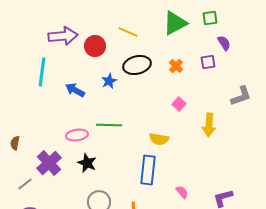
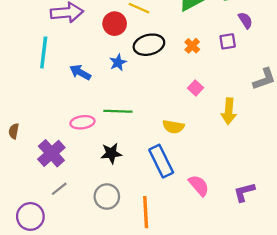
red circle: (95, 46) -> (115, 24), moved
black star: (87, 163) -> (111, 153), moved, turned -30
blue rectangle: (148, 170) -> (161, 161), turned -32
gray line: (25, 184) -> (59, 189), moved
pink semicircle: (182, 192) -> (199, 185), size x1.5

